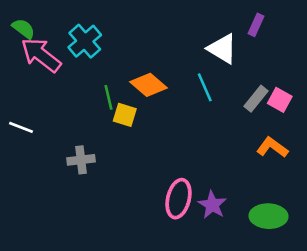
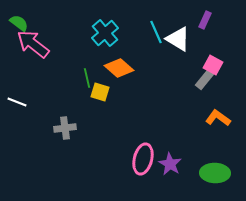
cyan cross: (85, 41) -> (105, 33), moved
cyan line: (205, 87) -> (156, 32), moved
pink square: (280, 100) -> (213, 65), moved

